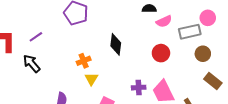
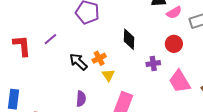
black arrow: (32, 64) -> (78, 62), moved
purple cross: (139, 88) -> (153, 64), moved

